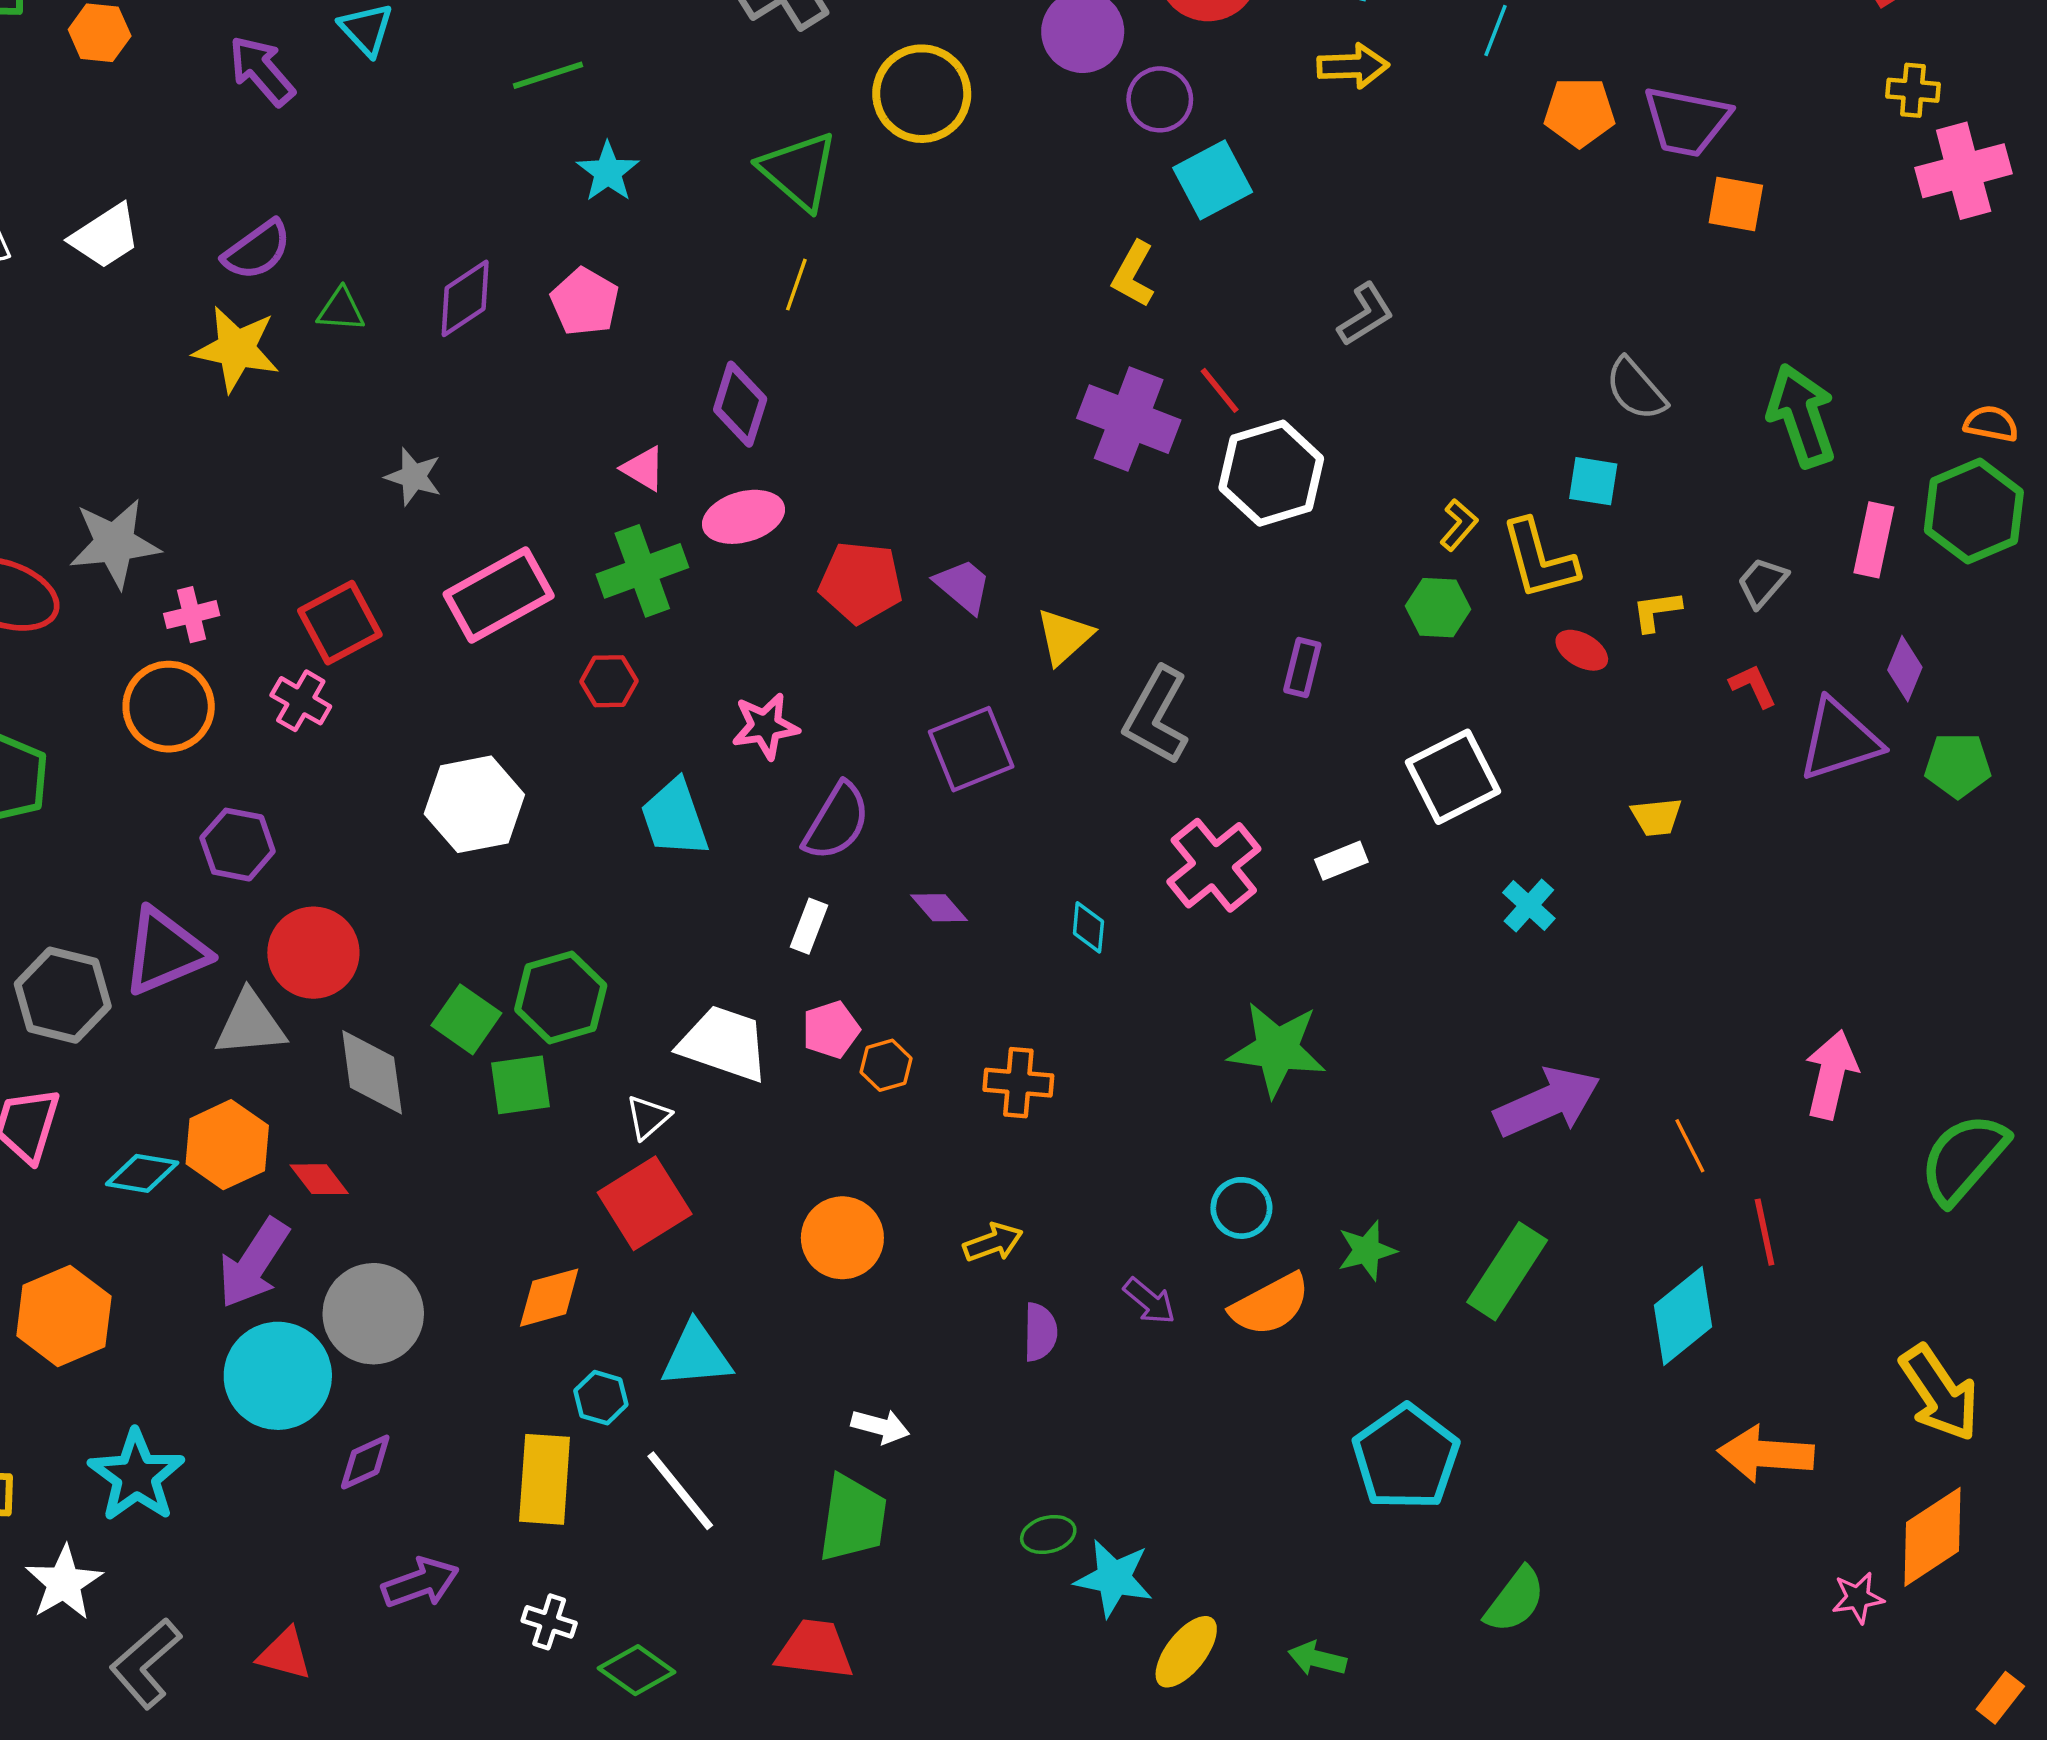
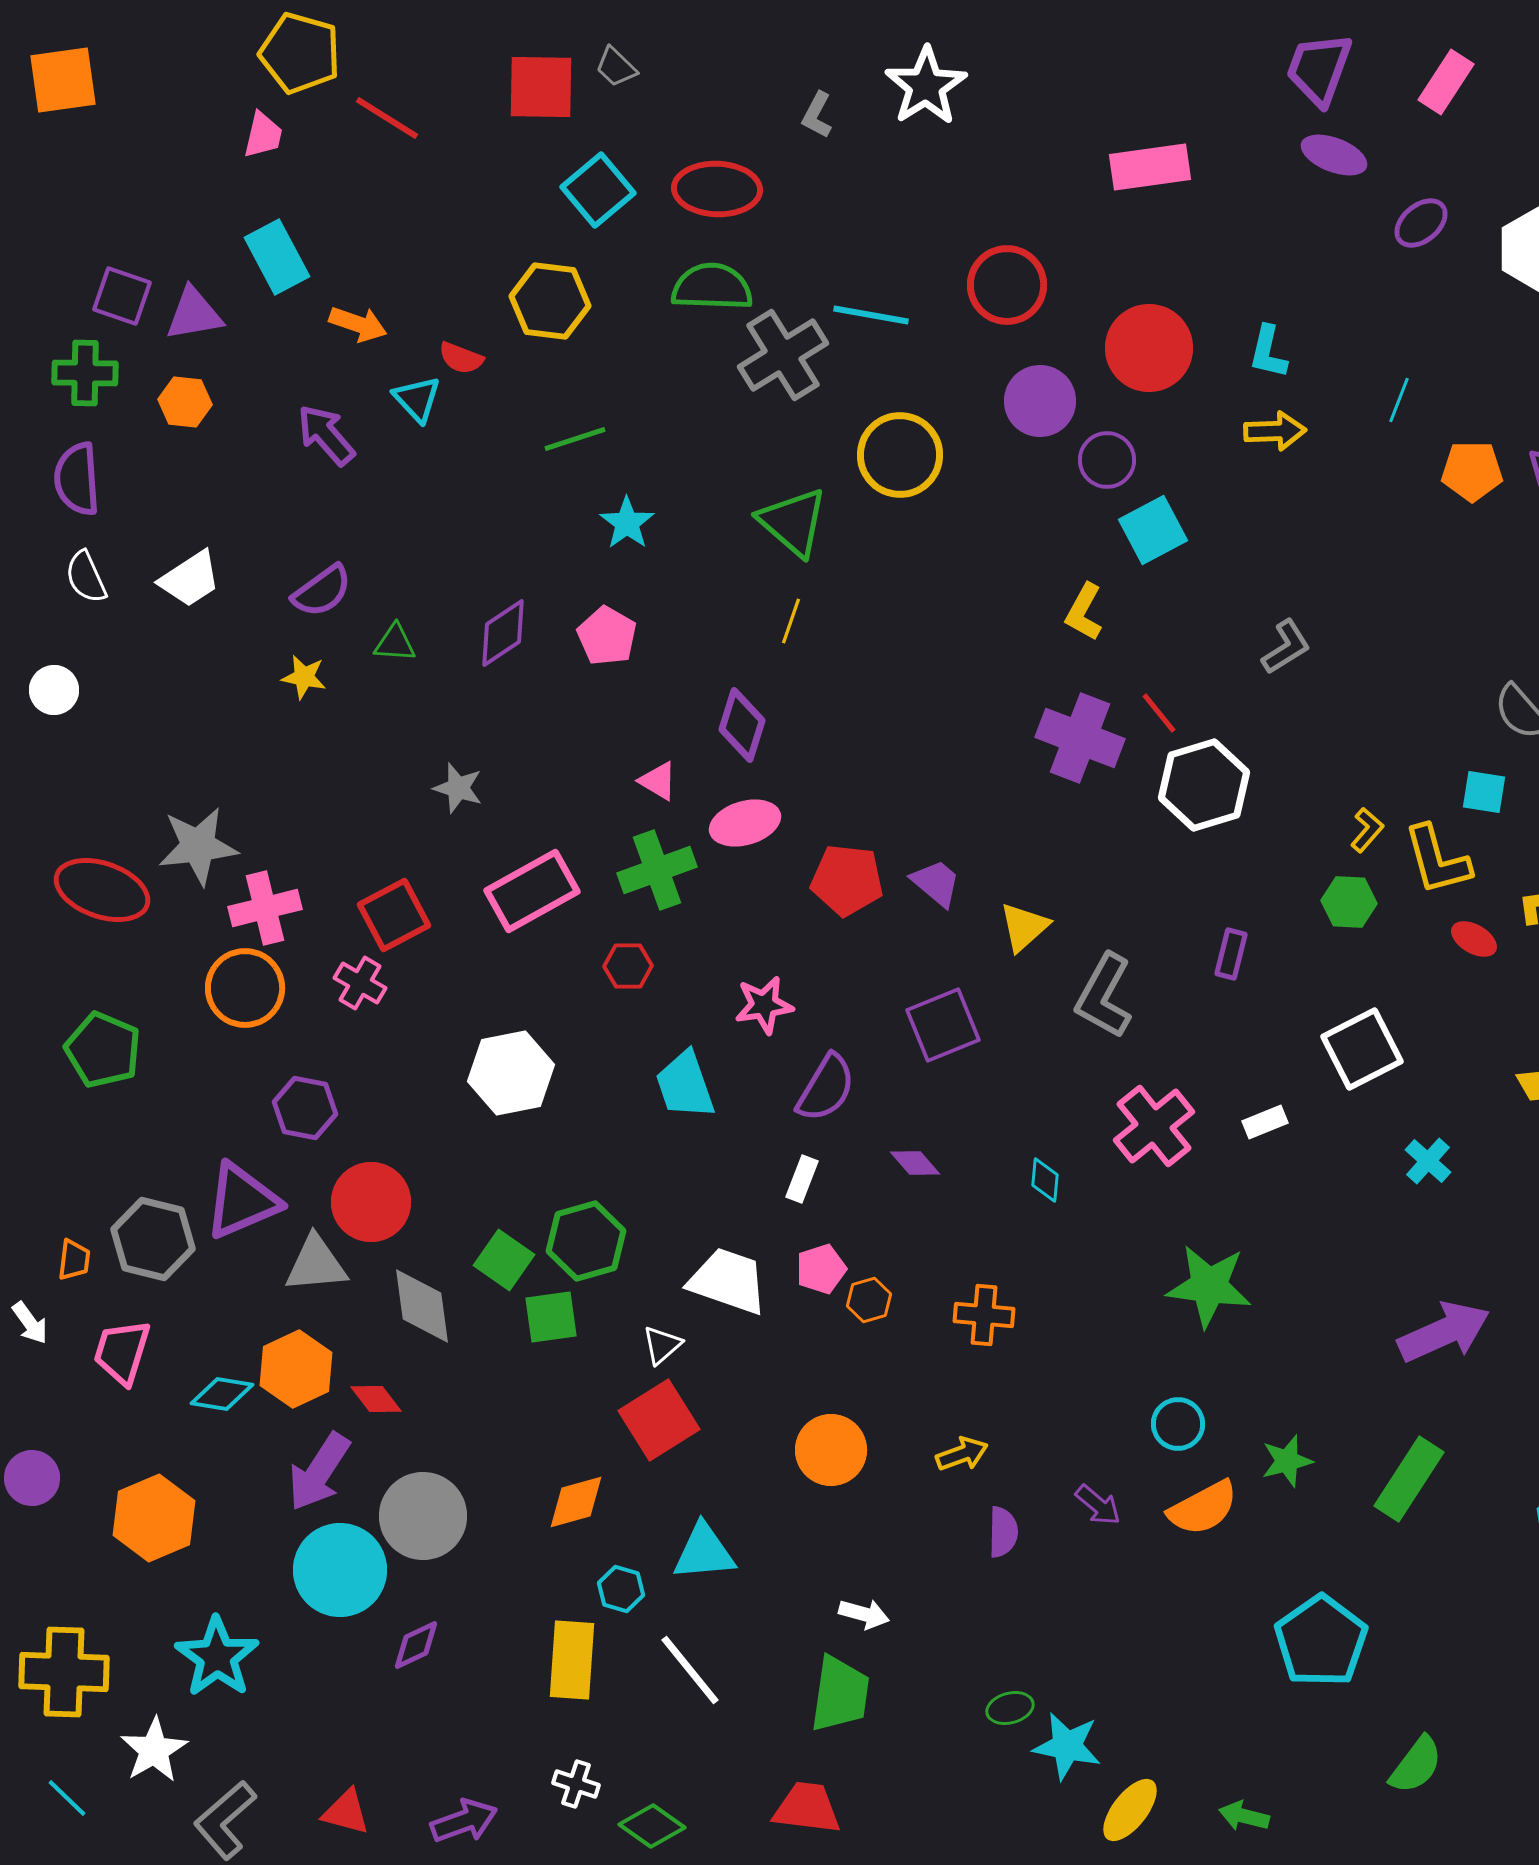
yellow star: (236, 349) -> (304, 677), size x0.6
pink cross: (192, 615) -> (265, 908), size x1.5
purple arrow: (420, 1583) -> (464, 1821), moved

